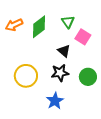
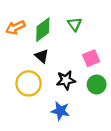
pink square: (83, 37) -> (91, 58), moved, turned 35
black triangle: (64, 51) -> (42, 56), moved
blue star: (55, 101) -> (60, 111), turned -30

